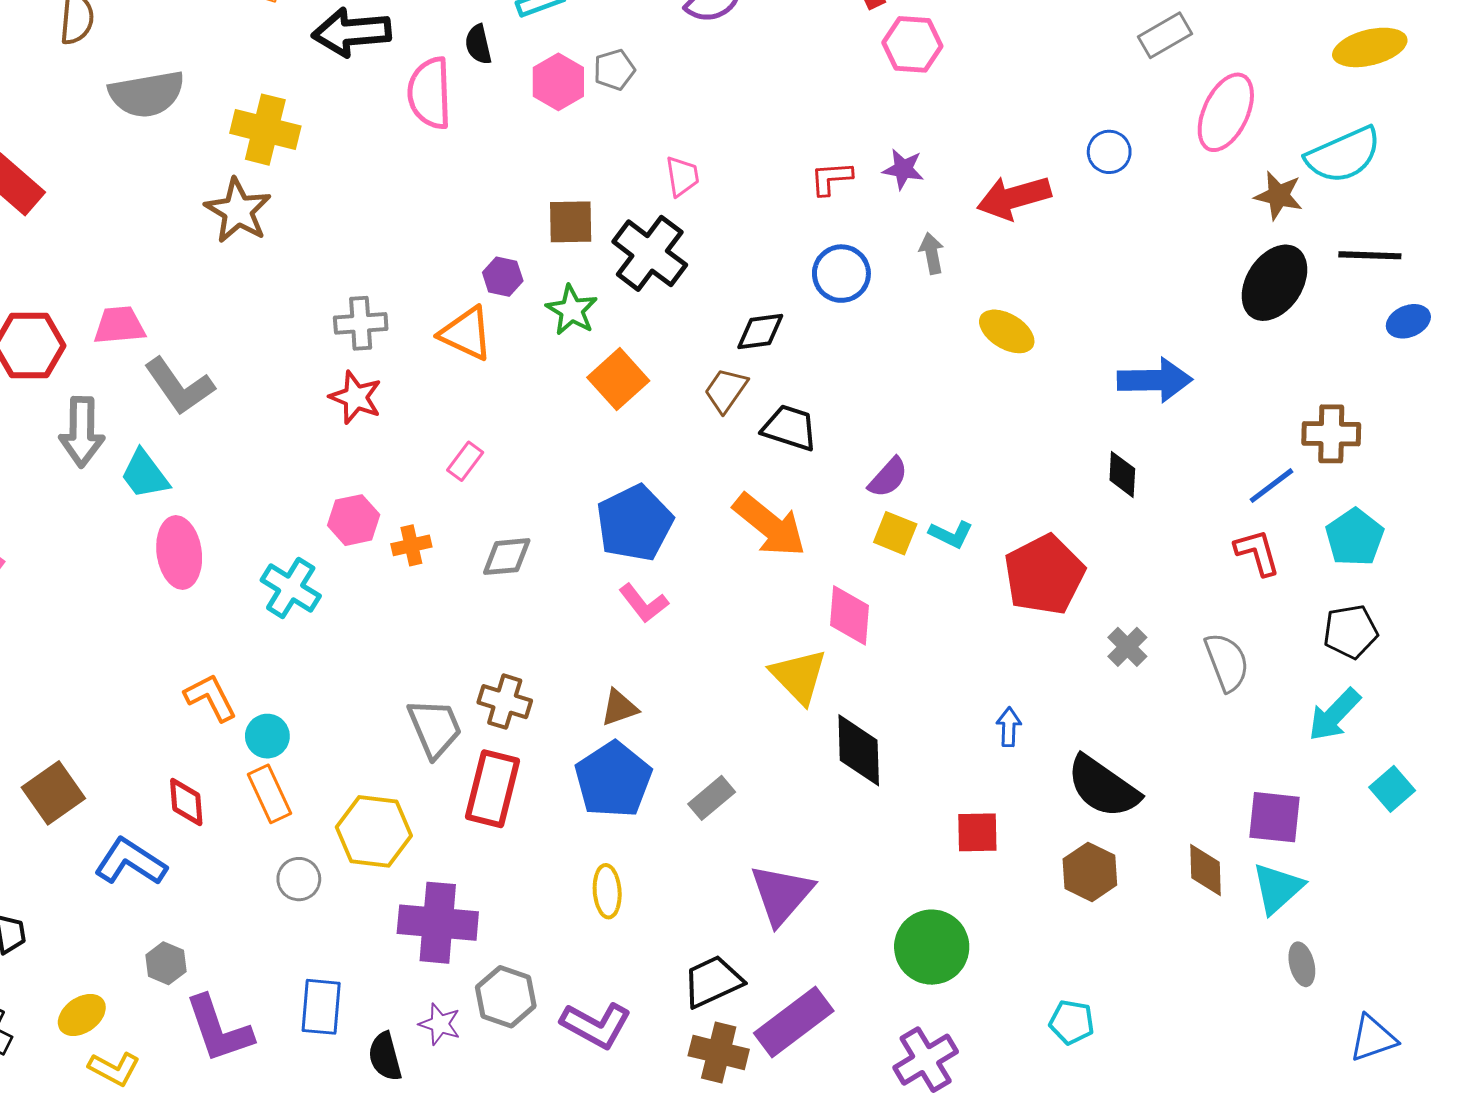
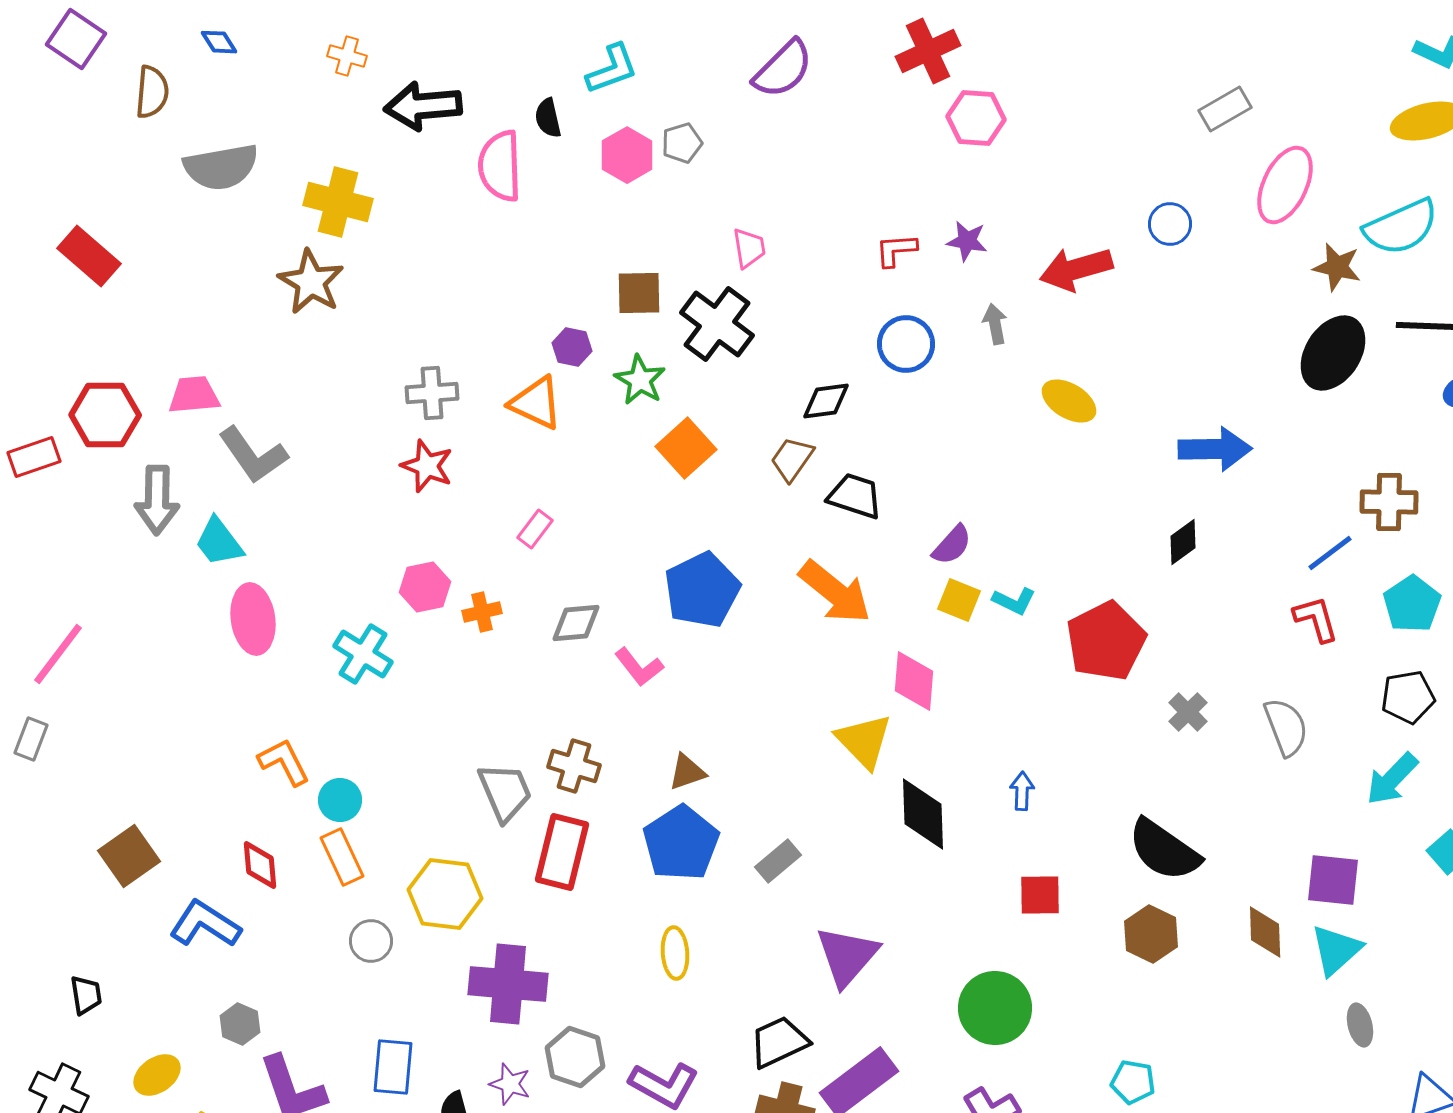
black diamond: (1122, 474) -> (1183, 542), turned 51
pink L-shape: (644, 603) -> (639, 667), moved
blue arrow: (1009, 727) -> (1022, 791), moved

